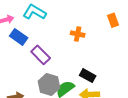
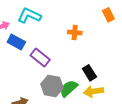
black rectangle: (88, 76) -> (89, 73), turned 35

